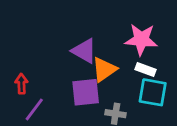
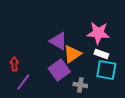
purple square: (86, 92) -> (59, 70), turned -30

